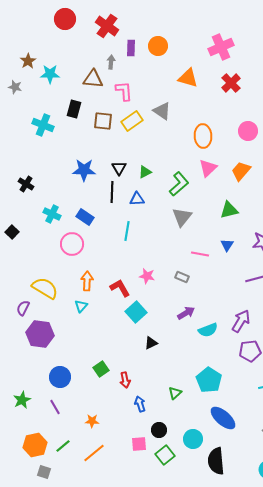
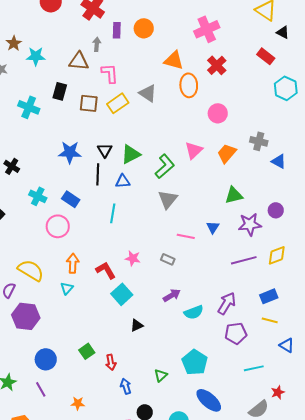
pink circle: (248, 131) -> (218, 113), moved
orange ellipse: (203, 136) -> (189, 85), moved
green triangle: (145, 172) -> (131, 154), size x1.5
green triangle: (229, 210) -> (234, 195), moved

